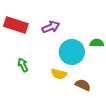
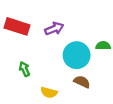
yellow semicircle: (59, 74) -> (49, 92), moved
brown semicircle: (83, 85) -> (82, 82), moved

